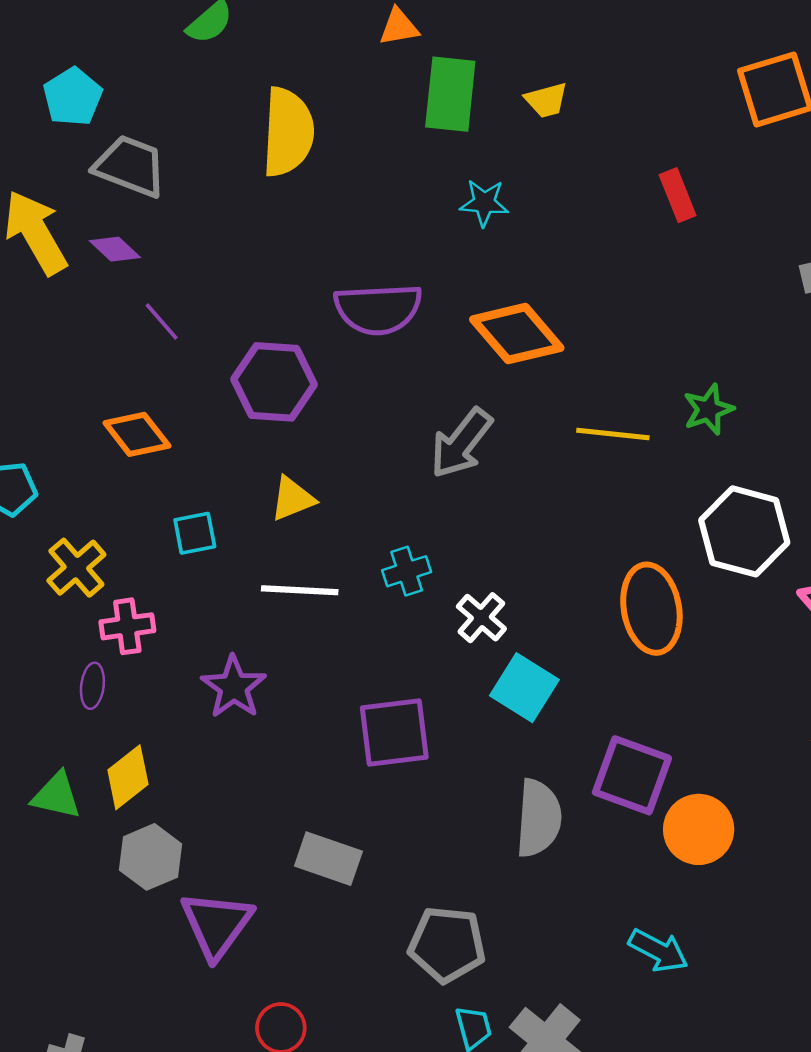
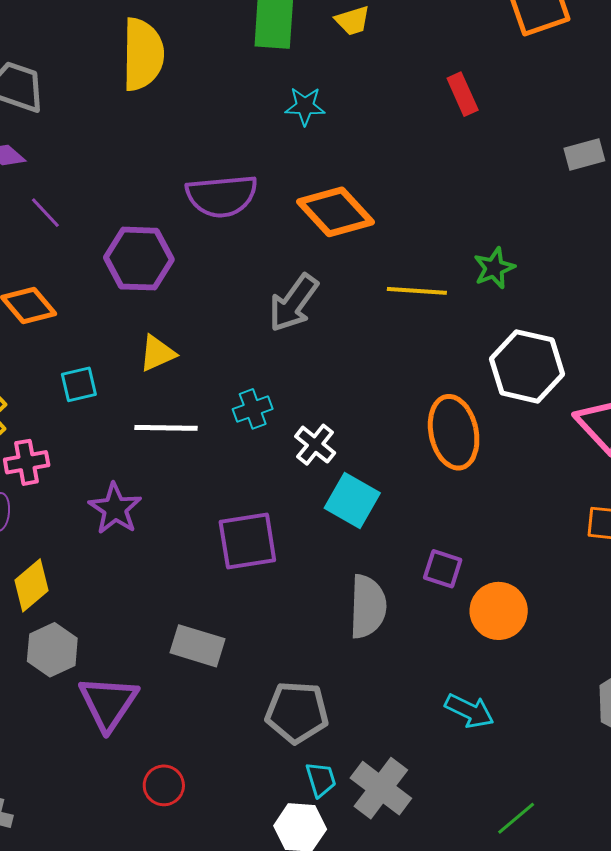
purple square: (632, 775) -> (443, 569), size x0.6

